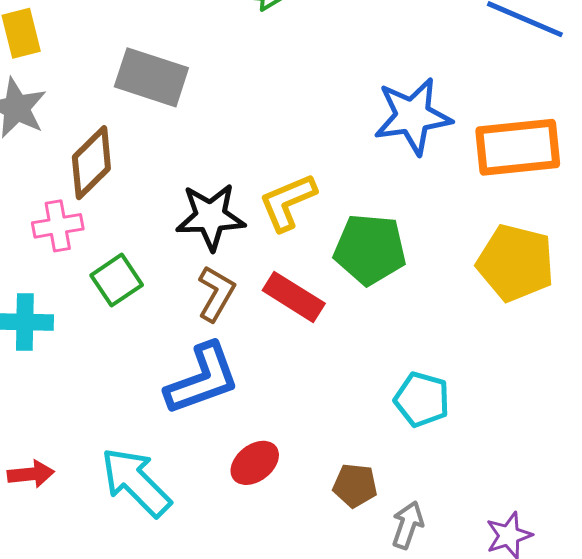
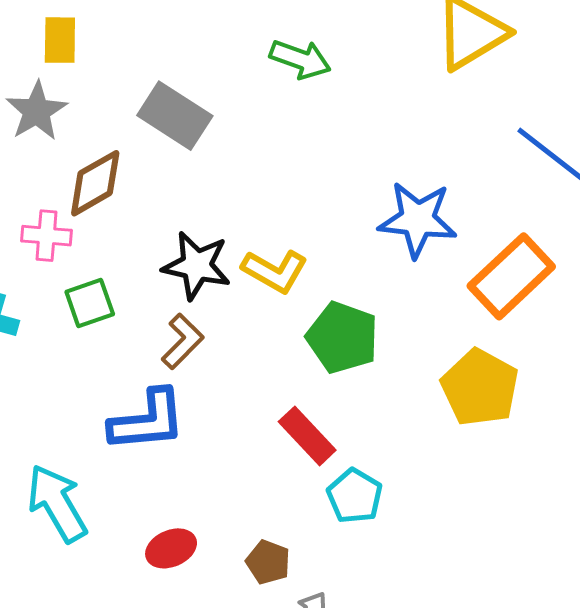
orange rectangle: (518, 147) -> (511, 276), turned -52
yellow L-shape: (288, 202) -> (275, 271), turned -142
red rectangle: (294, 297) -> (307, 436), moved
red ellipse: (255, 463) -> (171, 548), moved

